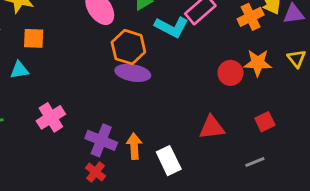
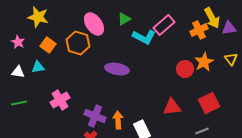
orange square: (34, 38) -> (48, 45), turned 35
orange hexagon: (128, 47) -> (78, 43), moved
orange star: (258, 63) -> (204, 62), turned -30
red square: (265, 122) -> (209, 103), size x1.5

